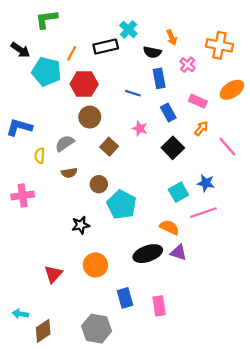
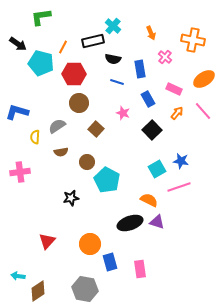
black semicircle: (152, 52) -> (113, 59), moved
pink line: (227, 147) -> (203, 111), moved
orange circle: (95, 265) -> (90, 244), moved

